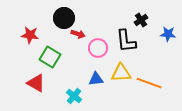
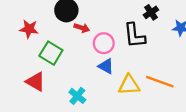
yellow triangle: (121, 73) -> (129, 85), moved
blue triangle: (96, 79) -> (106, 66), moved, turned 35

